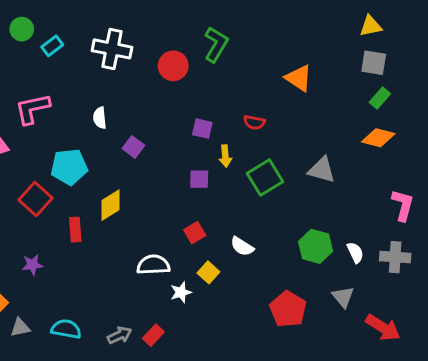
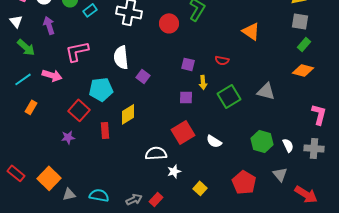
white semicircle: (100, 118) -> (121, 57), size x1.6
red square: (195, 233) -> (183, 132), size x1.6
purple star: (32, 265) -> (68, 137), moved
yellow square: (208, 272) -> (200, 188), moved

